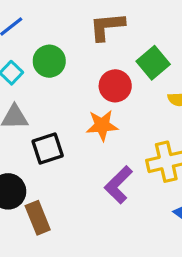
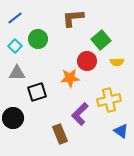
red circle: (115, 86) -> (87, 61), moved
brown rectangle: (38, 218) -> (60, 134), moved

